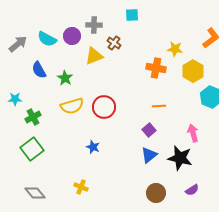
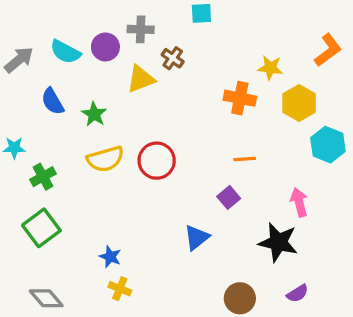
blue star: (93, 147) -> (110, 257), moved
blue triangle: (149, 155) -> (197, 237), moved

